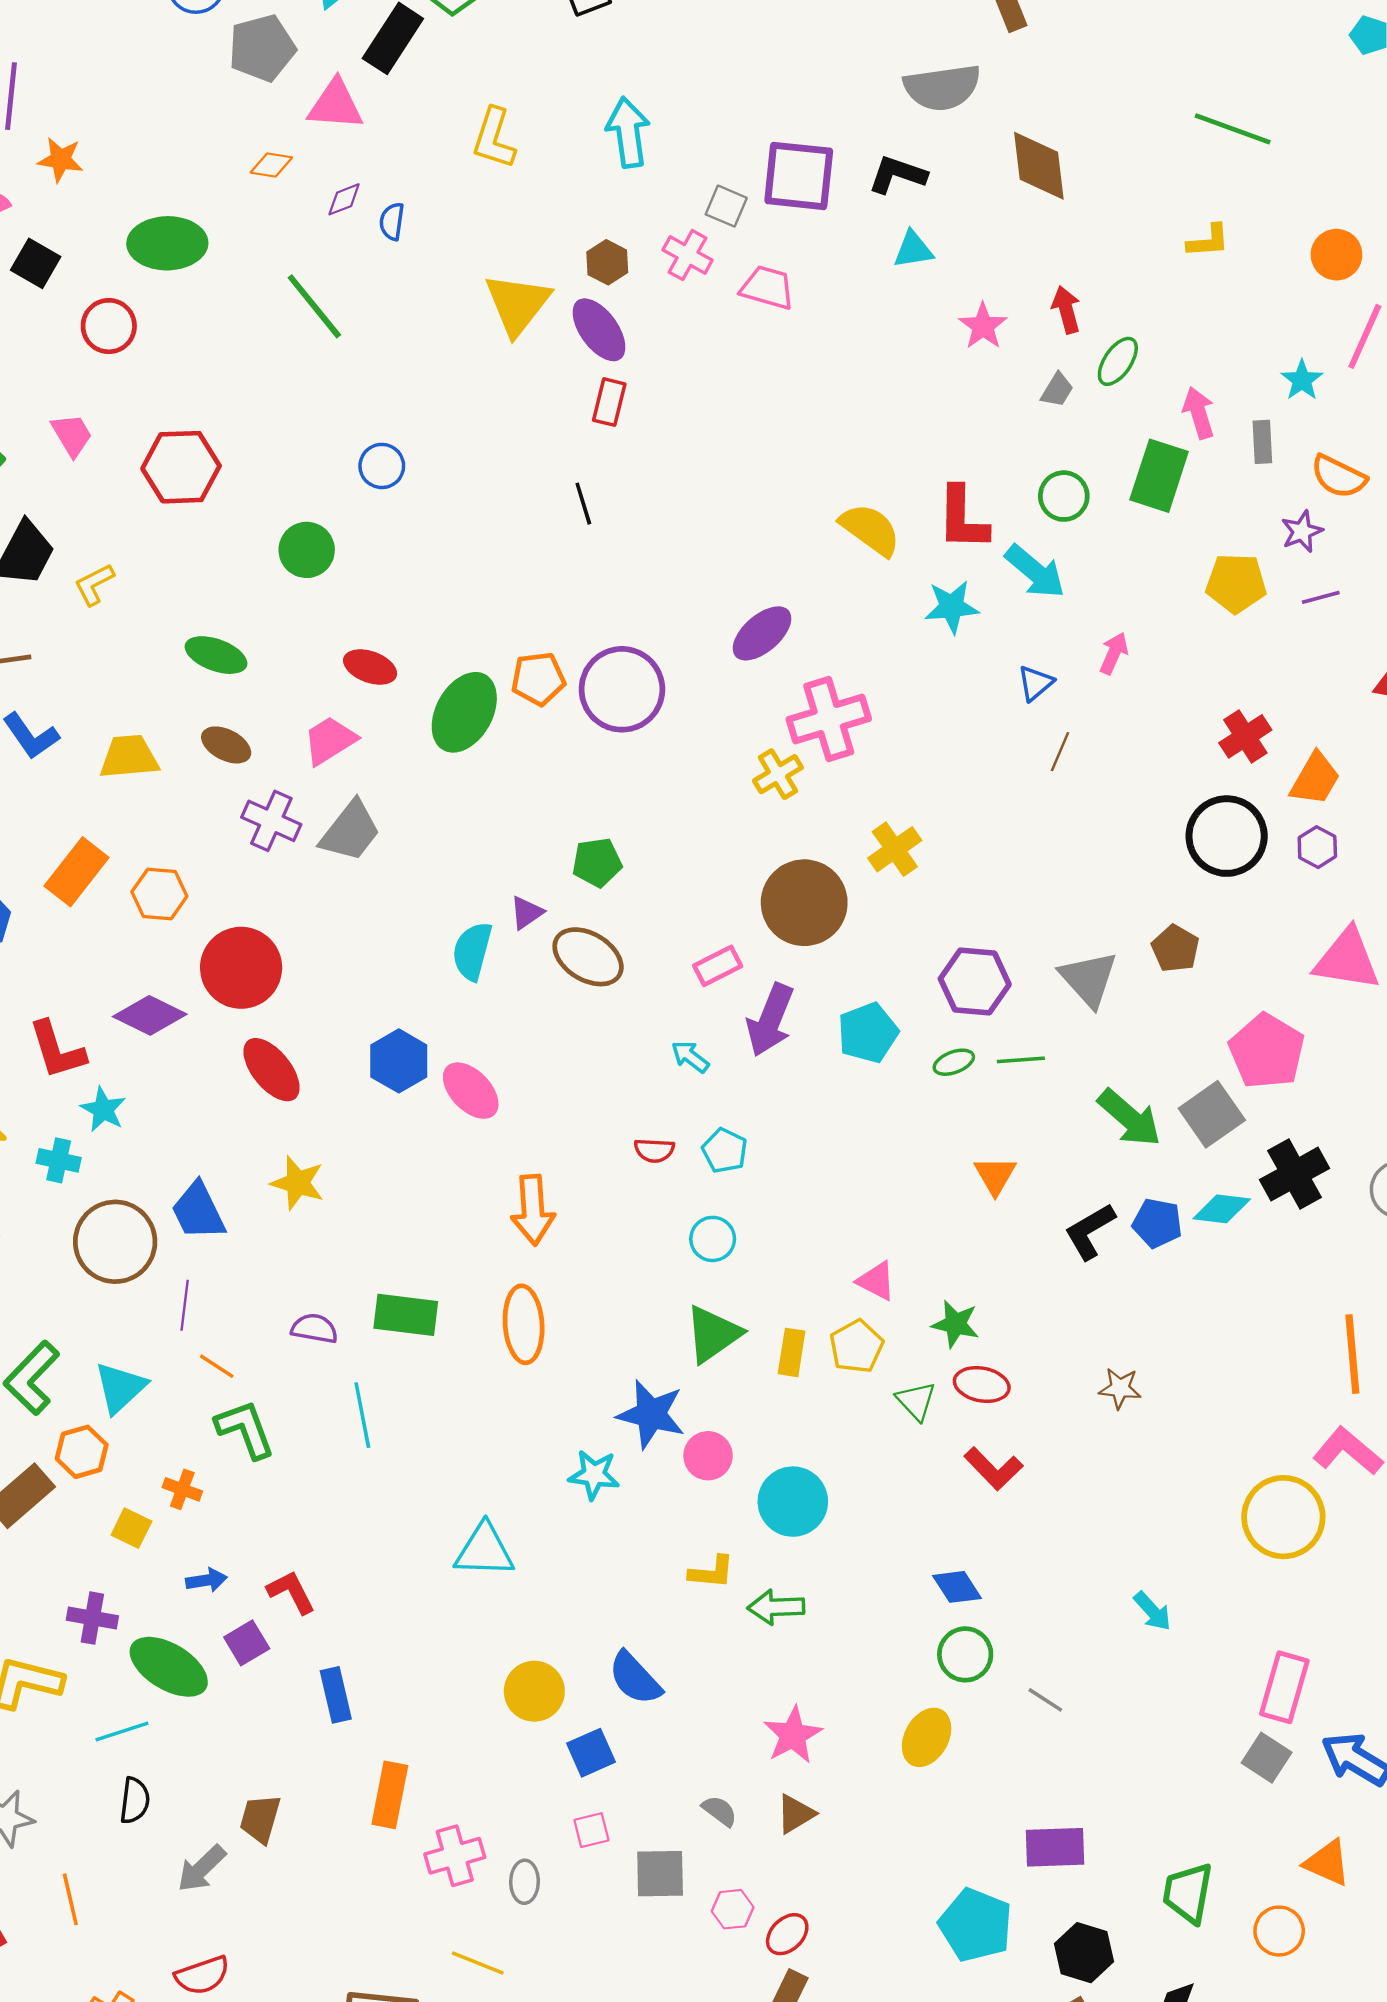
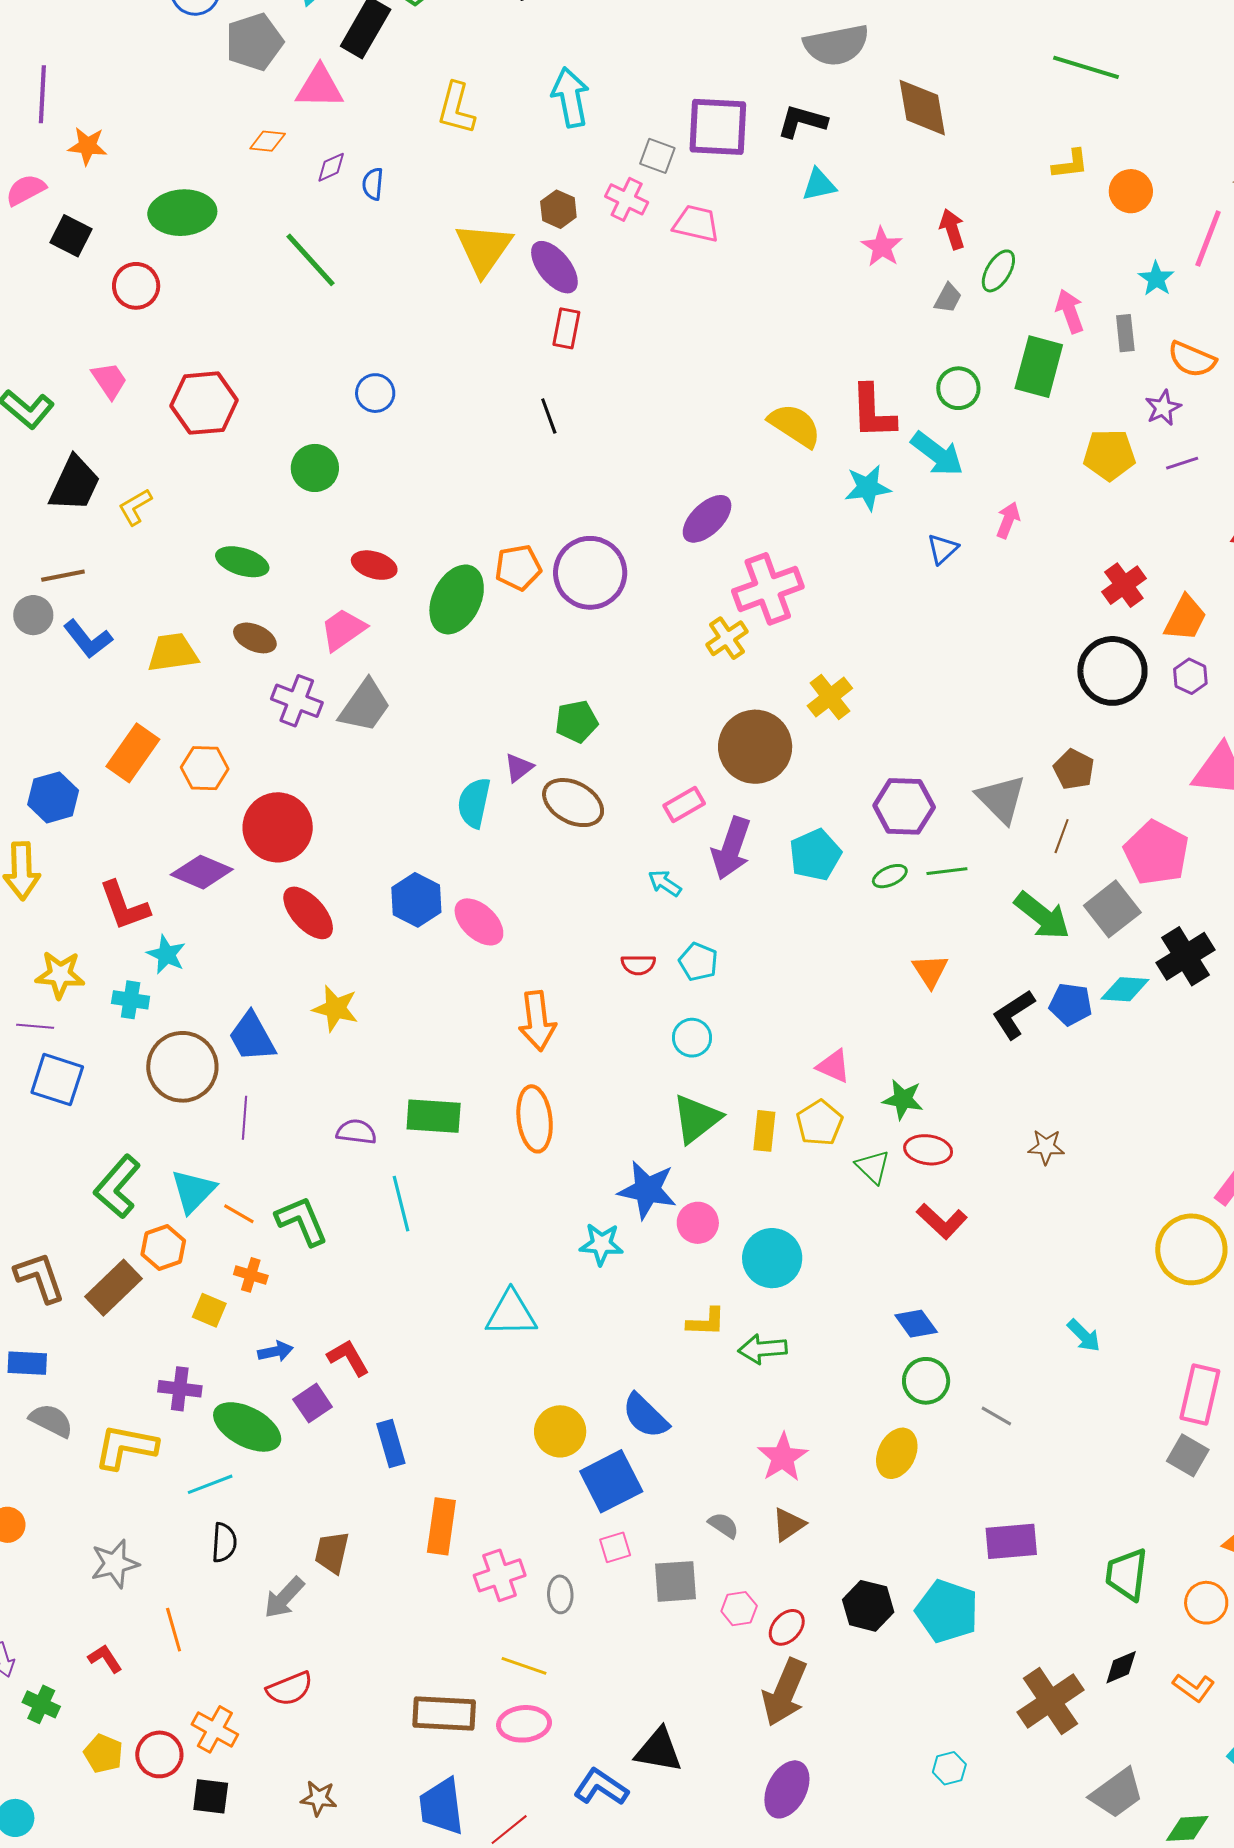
orange circle: (1336, 255) -> (1131, 191), moved
brown line: (1060, 752) -> (1062, 836), moved
orange line: (217, 1366) -> (239, 1214), moved
blue square: (591, 1753) -> (611, 1481), size x1.5
black hexagon: (1084, 1953) -> (868, 1606), moved

